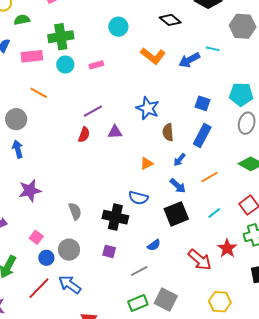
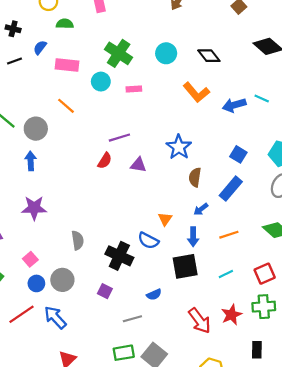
black diamond: (170, 20) -> (209, 56), moved
green cross: (61, 37) -> (119, 53), moved, turned 30
orange triangle: (147, 163) -> (165, 219), moved, turned -40
blue arrow: (178, 186) -> (193, 237), turned 36

